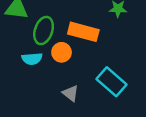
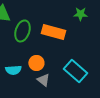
orange circle: (62, 52) -> (36, 63), moved
cyan semicircle: (32, 59) -> (13, 70), moved

